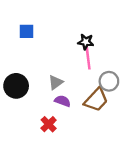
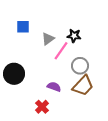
pink line: (88, 58) -> (61, 51), moved, turned 42
gray circle: (109, 81) -> (80, 66), moved
gray triangle: (56, 82) -> (48, 39), moved

